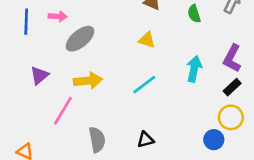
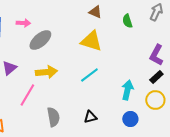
yellow triangle: (147, 40) -> (91, 41), size x1.6
cyan arrow: (194, 69) -> (127, 90), moved
blue circle: (214, 140) -> (130, 119), moved

